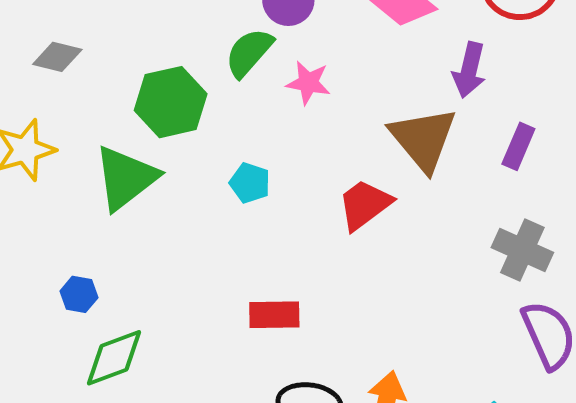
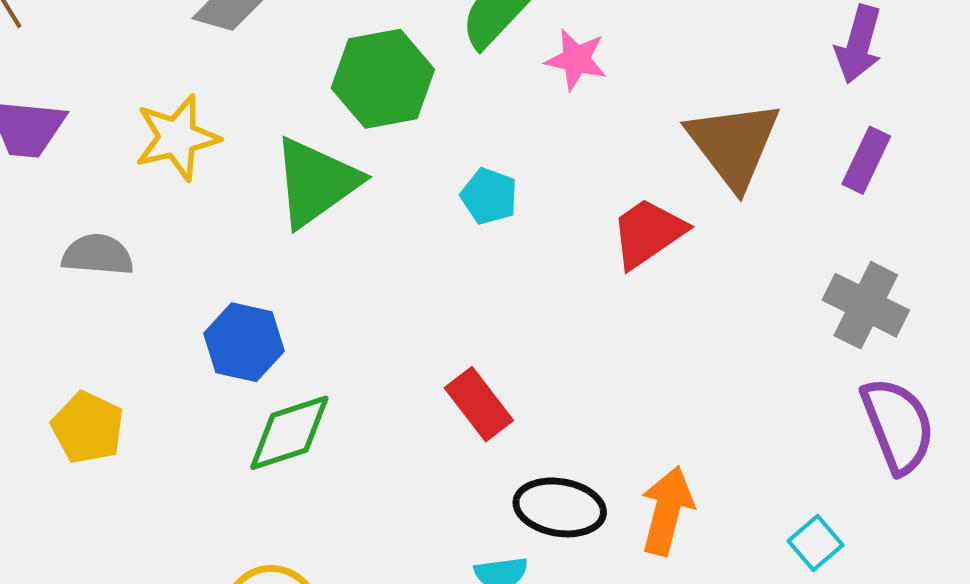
purple arrow: (469, 70) -> (859, 44), moved
blue hexagon: (79, 294) -> (244, 342), size x1.5
red rectangle: (274, 315) -> (479, 404), moved, turned 51

